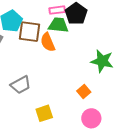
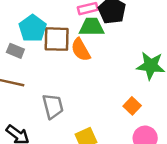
gray trapezoid: (21, 85) -> (53, 106), turned -70

